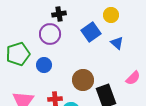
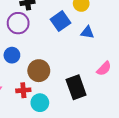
blue triangle: (117, 43) -> (87, 32), turned -32
brown circle: (83, 80) -> (39, 71), moved

